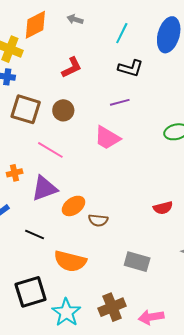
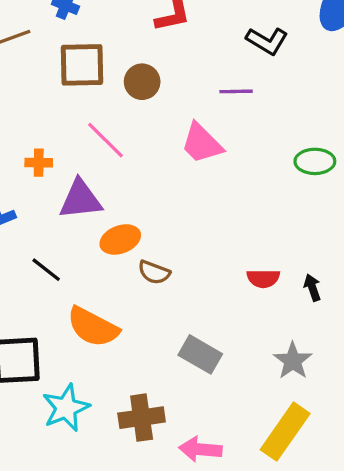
brown square: (26, 109) -> (82, 65), turned -32

